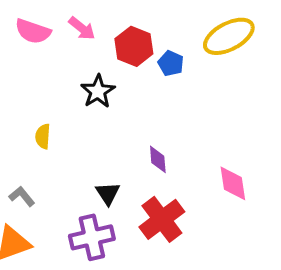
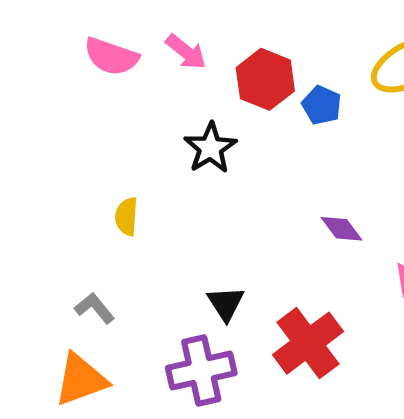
purple diamond: (158, 159) -> (342, 229), moved, turned -32

